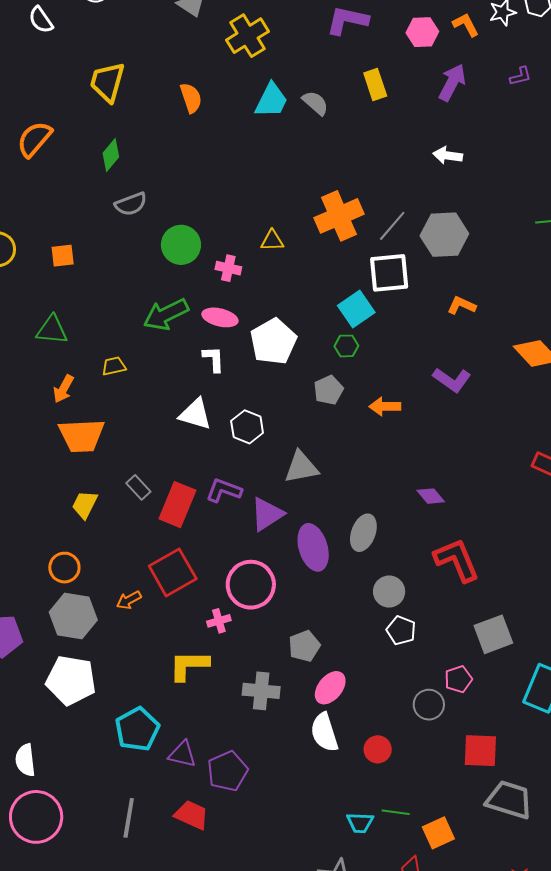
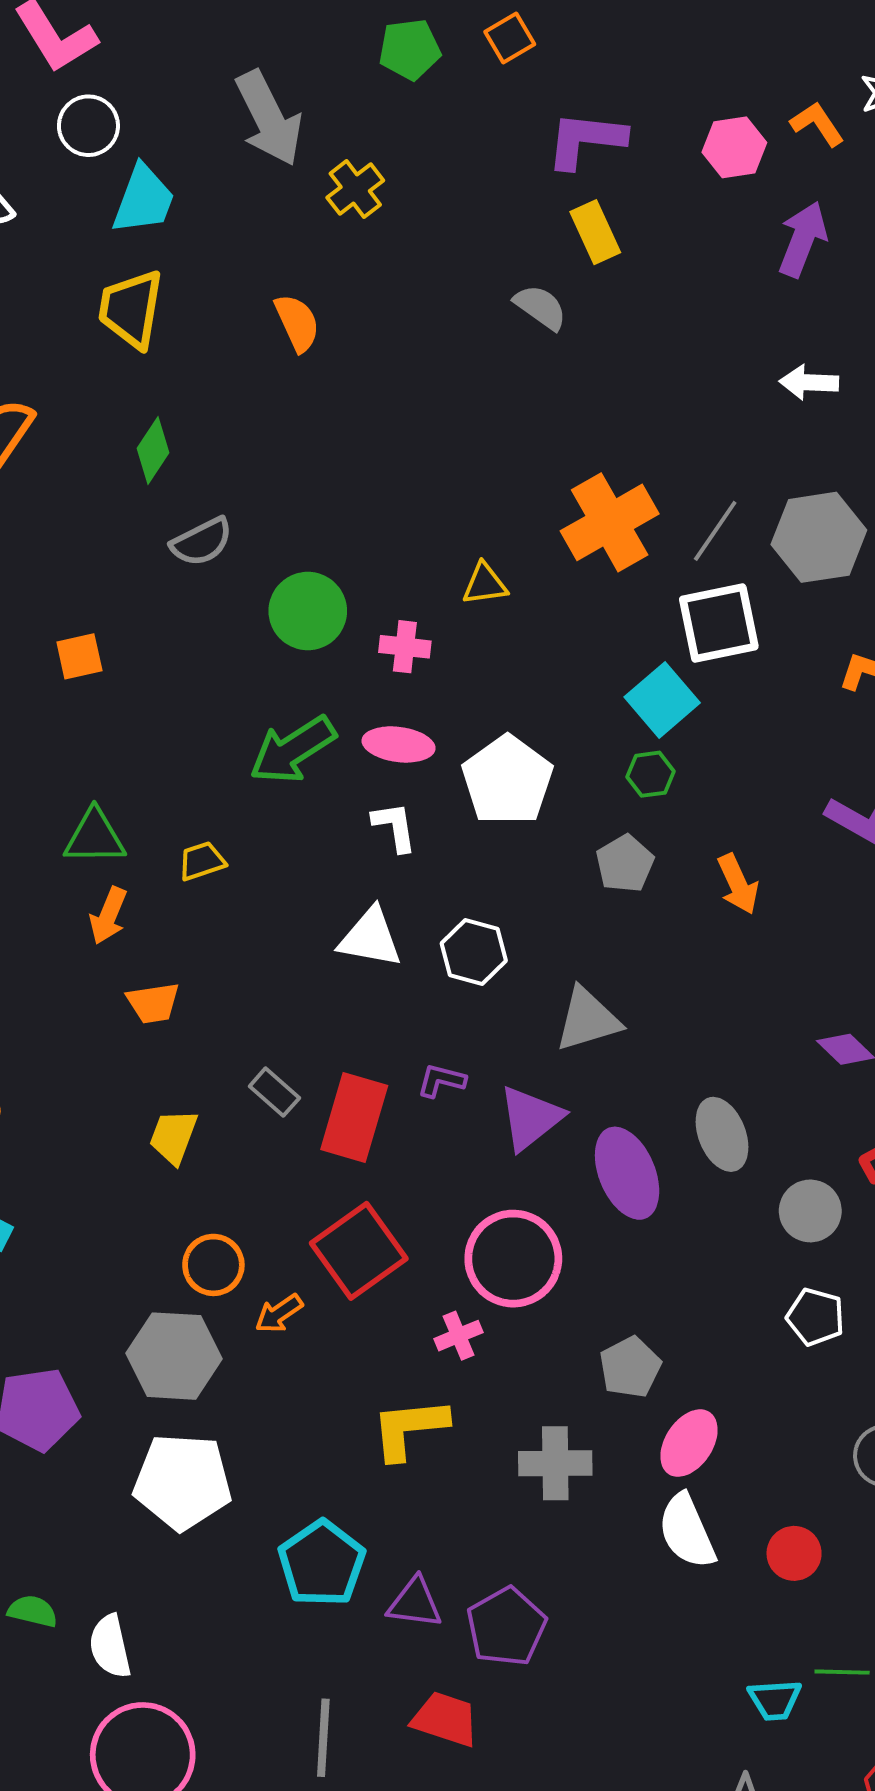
yellow cross: (247, 36) -> (355, 189), moved, size x0.7
yellow rectangle: (375, 85) -> (595, 232), moved
cyan trapezoid: (271, 100) -> (143, 200), moved
green triangle: (52, 330) -> (95, 837), moved
orange arrow: (385, 406) -> (738, 884), turned -108
orange trapezoid: (82, 436) -> (153, 1003), size x0.6
purple L-shape: (224, 490) -> (441, 1080), size x0.7
gray ellipse: (363, 533) -> (722, 1134), turned -36
orange circle: (64, 568) -> (213, 1265), moved
gray circle: (389, 592) -> (810, 1211), moved

